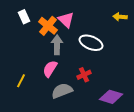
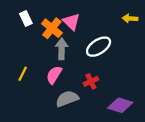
white ellipse: (91, 43) -> (99, 47), turned -55
yellow line: (21, 81) -> (23, 74), moved

